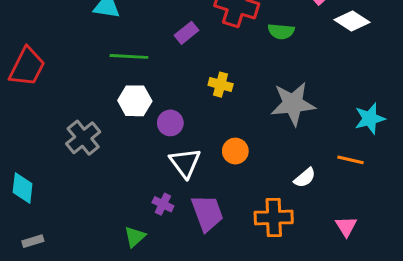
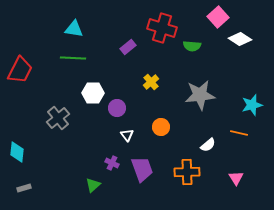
green line: (129, 56) -> (73, 58), moved
yellow cross: (221, 85) -> (151, 82), turned 35
white triangle: (185, 163) -> (127, 135), size x0.6

